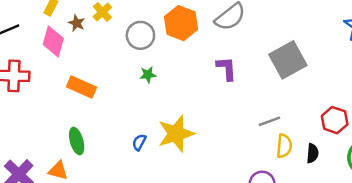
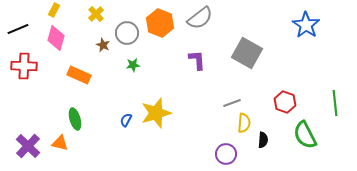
brown star: (77, 23) -> (103, 45), moved
gray square: (288, 60) -> (247, 53), turned -32
black semicircle: (312, 153) -> (263, 140), moved

